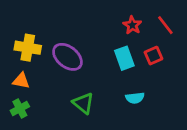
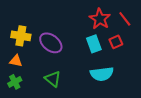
red star: (132, 25) -> (100, 19), size x1.5
cyan semicircle: (135, 98) -> (102, 74), size x1.6
green triangle: (83, 103) -> (53, 79), moved

